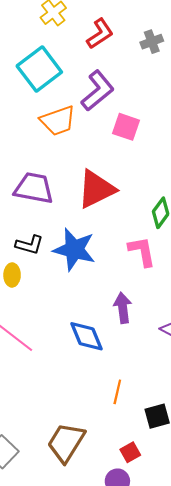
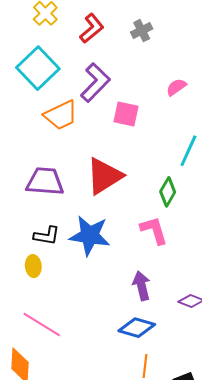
blue diamond: (87, 336) -> (137, 328), moved, turned -45

